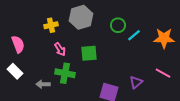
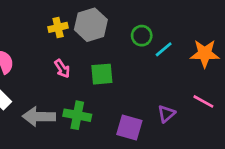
yellow cross: (51, 25) -> (58, 27), moved
green cross: (65, 73) -> (77, 115), moved
gray arrow: (43, 84) -> (39, 117), size x1.6

